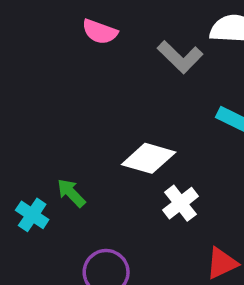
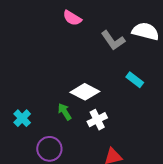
green arrow: (71, 193) -> (65, 112), moved
cyan cross: (32, 215) -> (22, 118), moved

